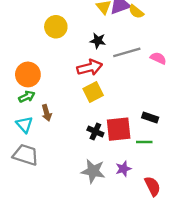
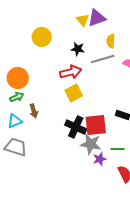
yellow semicircle: (136, 12) -> (111, 41), moved, turned 56
cyan triangle: (24, 125) -> (15, 121), turned 49
black cross: (95, 132) -> (76, 127), size x1.5
green line: (144, 142) -> (118, 149), moved
gray star: (93, 171) -> (91, 144), moved

